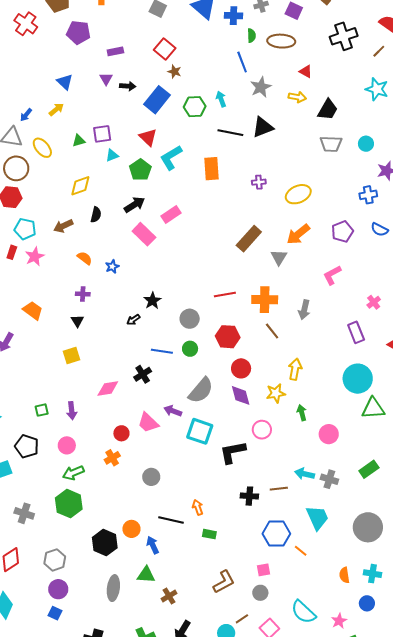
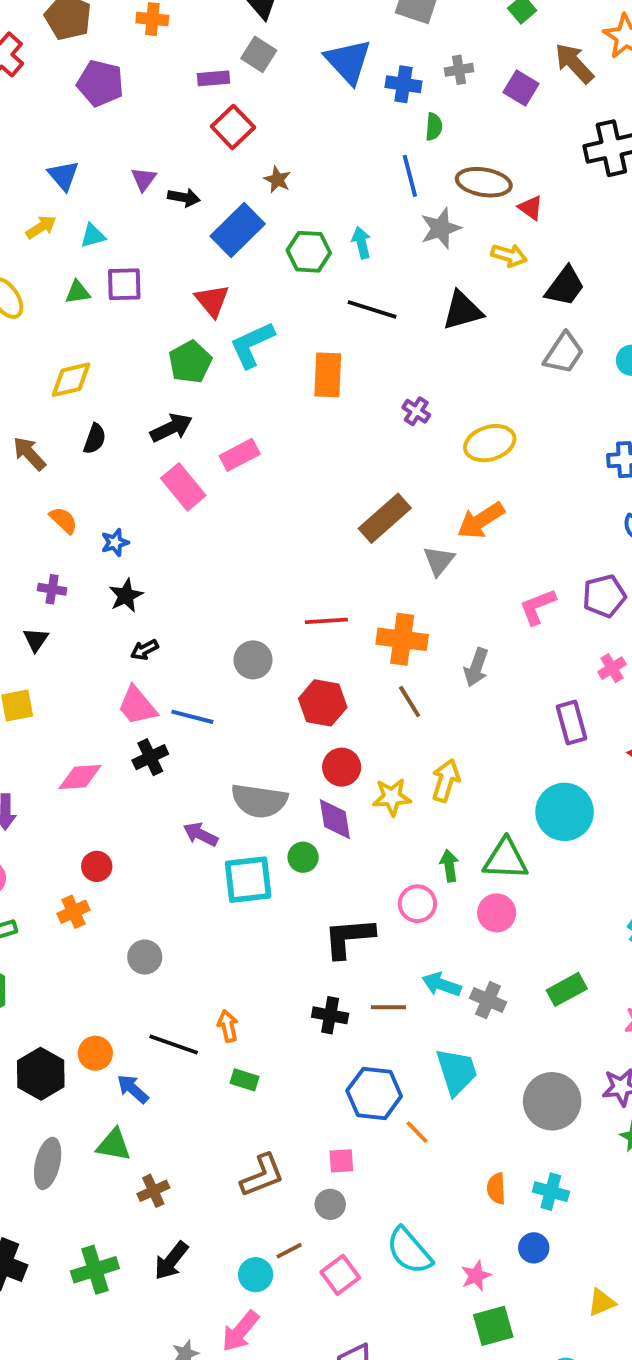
brown ellipse: (281, 41) -> (484, 182), moved
red square: (165, 49) -> (233, 127), moved
purple rectangle: (115, 51) -> (213, 78), moved
black triangle: (263, 127) -> (462, 311), moved
gray trapezoid: (331, 144) -> (564, 353), turned -65
cyan triangle: (112, 155) -> (93, 236), moved
purple cross: (259, 182) -> (416, 411), turned 32
brown arrow: (63, 226) -> (29, 454), turned 66
purple pentagon: (342, 232) -> (604, 596), moved
black star: (152, 301) -> (126, 596), moved
green circle: (190, 349) -> (303, 857), moved
gray semicircle: (201, 390) -> (259, 801), turned 52
yellow star: (276, 393) -> (392, 797), moved
green triangle: (373, 408) -> (506, 859), moved
pink trapezoid: (148, 423) -> (137, 706), moved
pink circle: (262, 430) -> (417, 904), moved
cyan square: (200, 431) -> (248, 880), turned -32
black L-shape: (233, 452) -> (349, 938), moved
blue arrow: (153, 545) -> (133, 1089), turned -30

